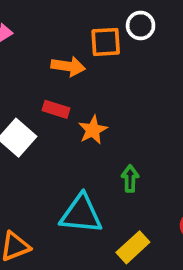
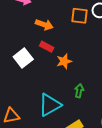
orange arrow: (68, 66) -> (44, 25), moved
cyan triangle: (81, 214) -> (50, 105), turned -45

